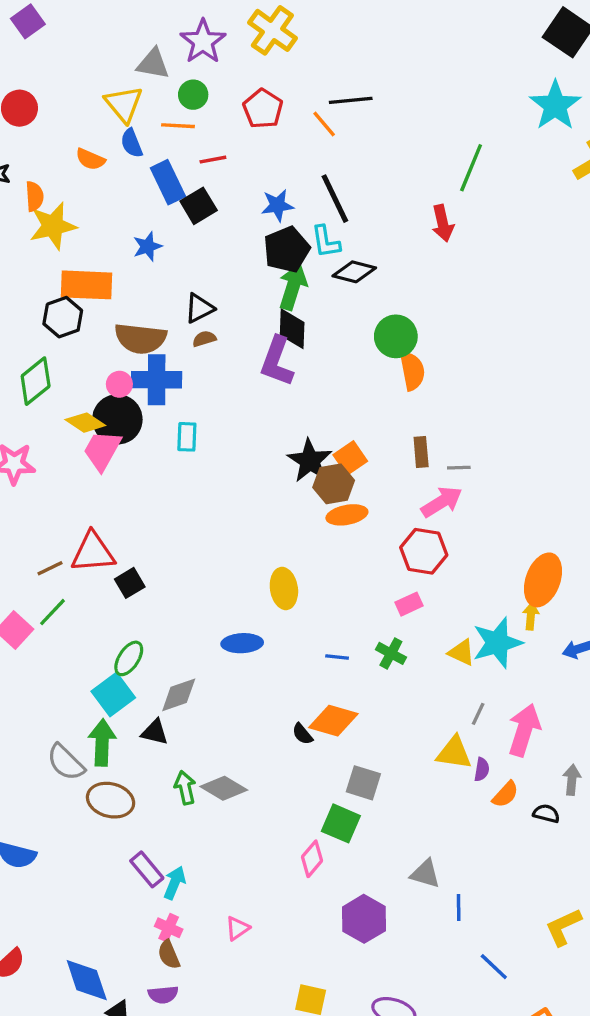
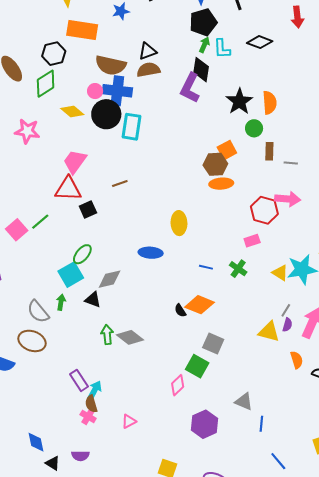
cyan L-shape: (326, 242) -> (222, 49), moved
black diamond: (354, 272) -> (260, 42), moved
green arrow: (293, 287) -> (204, 45), size x0.6
black hexagon: (63, 317) -> (54, 54), moved
green circle: (396, 336) -> (254, 128), moved, size x0.7
brown semicircle: (204, 339) -> (148, 70), size x1.6
black circle: (117, 419) -> (106, 114), moved
cyan rectangle: (187, 437) -> (132, 127), size x1.5
pink trapezoid: (102, 450) -> (75, 162), moved
black star: (310, 461) -> (239, 101), moved
pink arrow: (442, 502) -> (288, 199), moved, turned 30
brown line: (50, 568) -> (120, 184), moved
green arrow: (102, 743) -> (61, 302), size x0.6
purple semicircle: (482, 769) -> (287, 325), moved
orange semicircle: (505, 794) -> (297, 360), turned -66
brown ellipse: (111, 800) -> (32, 341), moved
brown semicircle: (169, 955) -> (91, 404), moved
blue diamond: (87, 980) -> (36, 442), size x0.7

